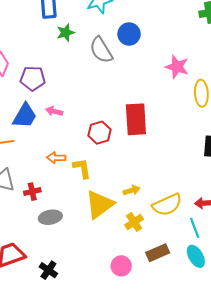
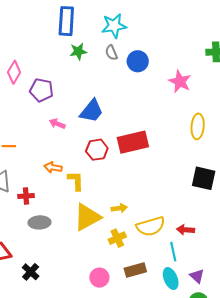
gray semicircle: (101, 50) -> (111, 53), moved, size x0.6
pink star: (177, 67) -> (180, 81), moved
blue trapezoid: (25, 116) -> (92, 111), moved
red rectangle: (136, 119) -> (133, 142), turned 72

